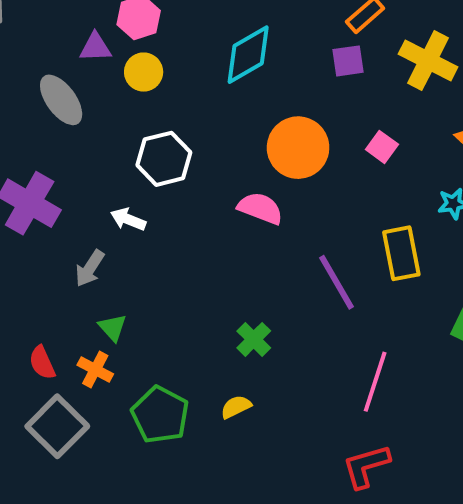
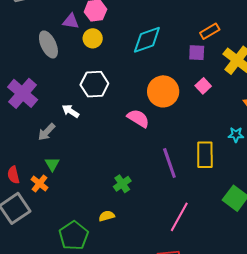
pink square: (382, 147) -> (203, 86), moved
green pentagon: (160, 415) -> (74, 236), moved

